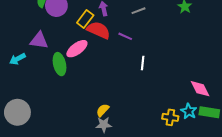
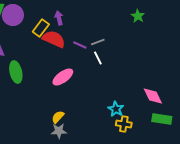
gray line: (139, 11) -> (98, 42), moved
pink ellipse: (77, 49) -> (63, 77), moved
white line: (143, 63) -> (98, 58), moved, turned -32
cyan star: (189, 111) -> (116, 109), moved

